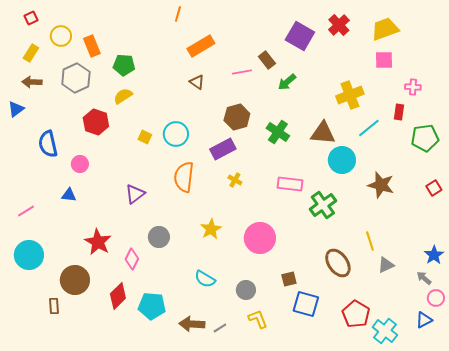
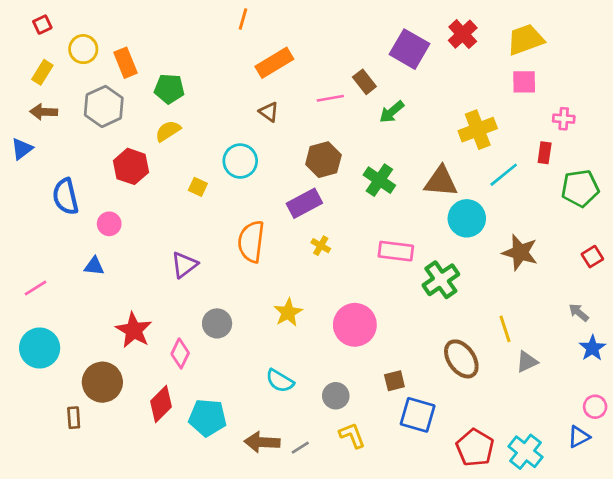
cyan circle: (176, 134) -> (240, 161), moved
gray arrow: (424, 278) -> (579, 313), moved
red pentagon: (356, 314) -> (475, 448), moved

